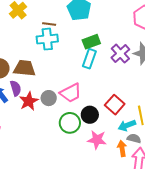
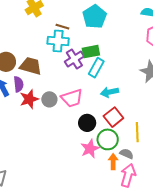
green rectangle: (91, 42) -> (91, 52), moved
purple cross: (120, 54) -> (74, 59), moved
green circle: (70, 123) -> (108, 139), moved
cyan arrow: (127, 125) -> (109, 92), moved
pink star: (97, 140) -> (90, 149), turned 30

